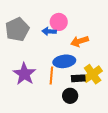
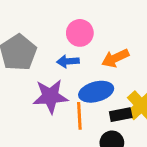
blue arrow: (49, 31) -> (68, 61), moved
purple star: (24, 74) -> (50, 96), moved, turned -30

